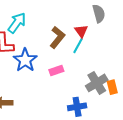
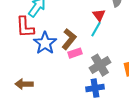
brown L-shape: (57, 37) -> (69, 39), moved
gray cross: (97, 83) -> (100, 65), moved

